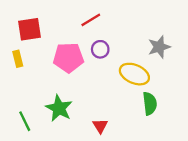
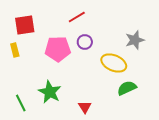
green semicircle: (150, 104) -> (127, 88), turned -108

